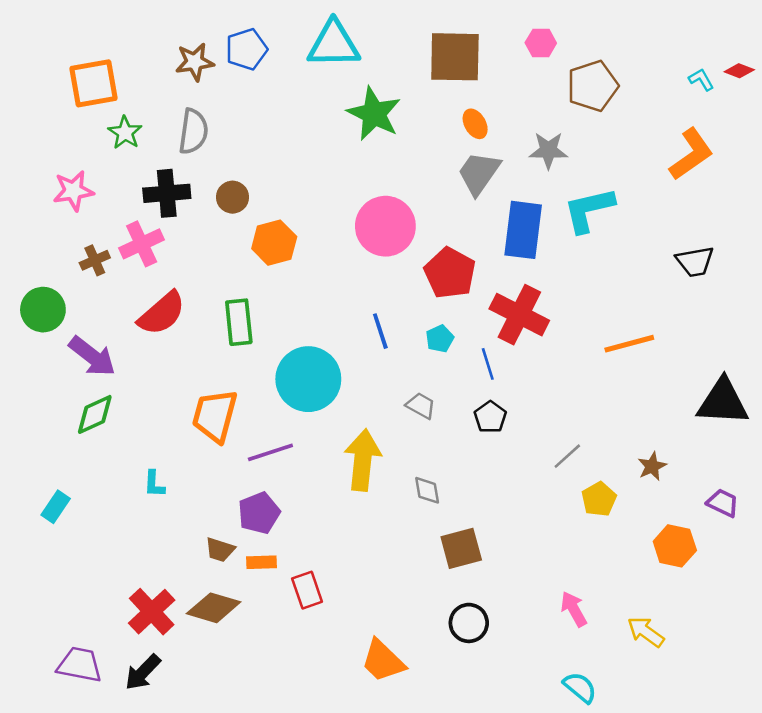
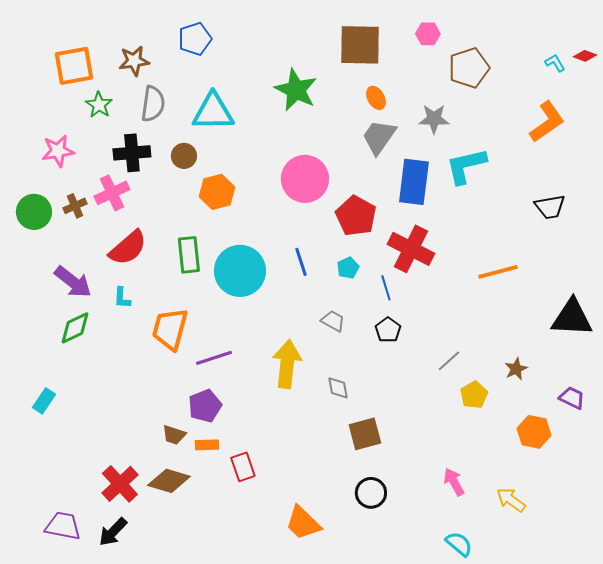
cyan triangle: (334, 44) -> (213, 112), moved
brown star: (195, 62) -> (134, 61), moved
green circle: (43, 310) -> (34, 212), moved
cyan circle: (308, 379) -> (240, 271), moved
cyan L-shape: (154, 484) -> (122, 298), moved

